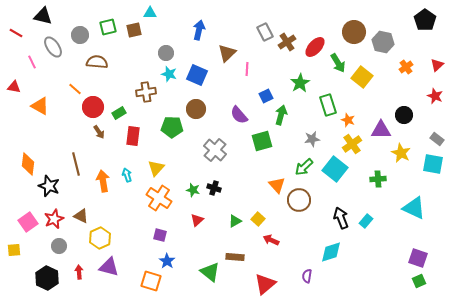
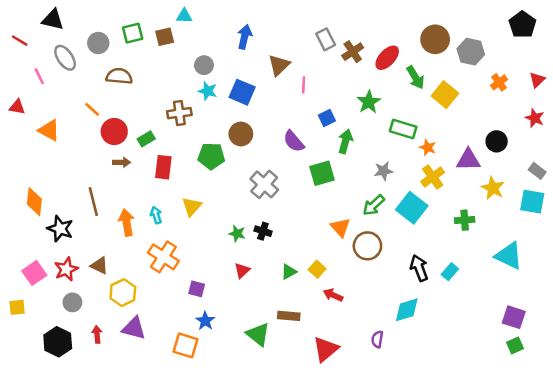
green rectangle: (328, 105) -> (403, 129), turned -55
brown arrow: (99, 132) -> (122, 162), turned -56
orange cross: (159, 198) -> (163, 257), moved

